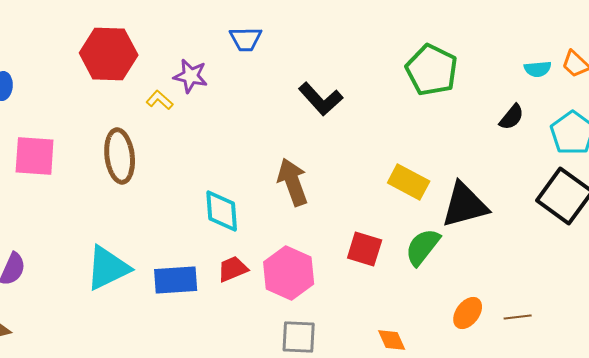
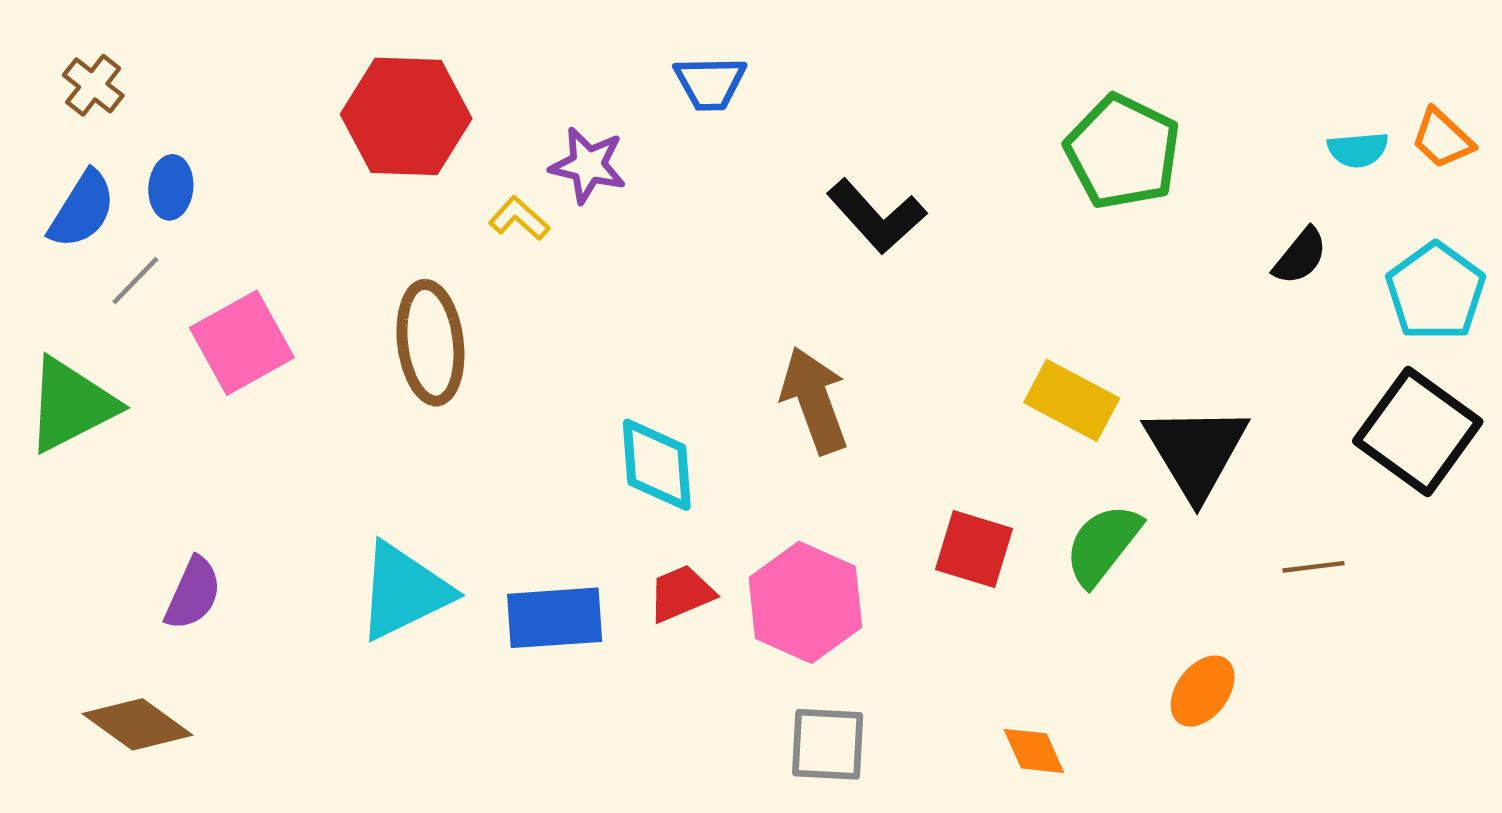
pink square: (35, 156) -> (242, 343), turned -33
black triangle: (465, 205) -> (1196, 451), turned -46
brown line: (518, 317) -> (1314, 567), moved

